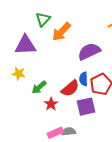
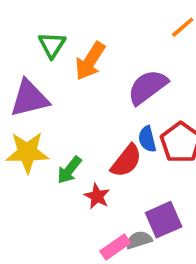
yellow star: (19, 74) -> (27, 152), size x1.6
purple square: (86, 107) -> (164, 220), moved

